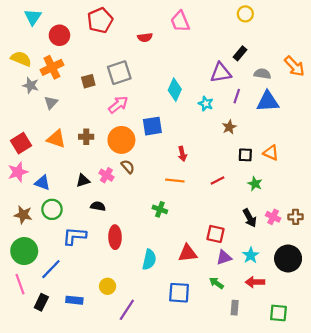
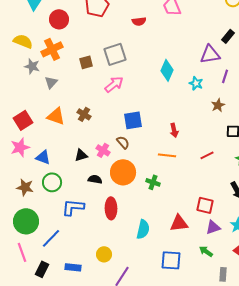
blue square: (152, 126) -> (133, 120), moved
brown cross: (86, 137) -> (84, 114), turned 32
orange circle: (121, 140) -> (123, 172), moved

